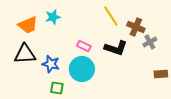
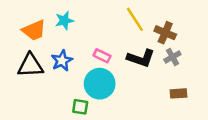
gray cross: (150, 42) -> (172, 57), moved
blue star: (51, 64) -> (62, 61), moved, turned 30
brown rectangle: (161, 74) -> (179, 93), moved
green square: (57, 88) -> (80, 107), moved

